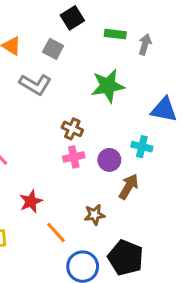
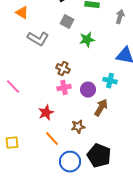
gray arrow: (145, 44) -> (120, 17), moved
gray square: (53, 49) -> (67, 22), moved
green star: (108, 86) -> (87, 40), size x0.7
red star: (31, 201) -> (46, 113), moved

